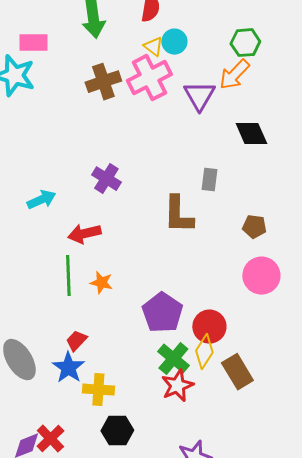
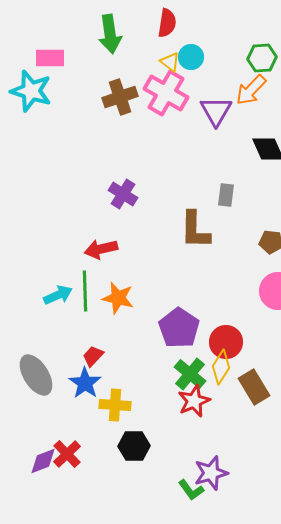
pink cross: (149, 78) -> (166, 93), turned -33
cyan arrow: (41, 200) -> (58, 295), moved
orange star: (101, 283) -> (118, 298), size x1.4

